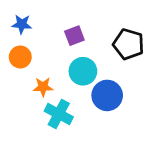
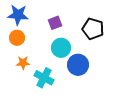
blue star: (22, 24) -> (18, 15), size x1.5
orange star: (43, 87) -> (23, 63), moved

